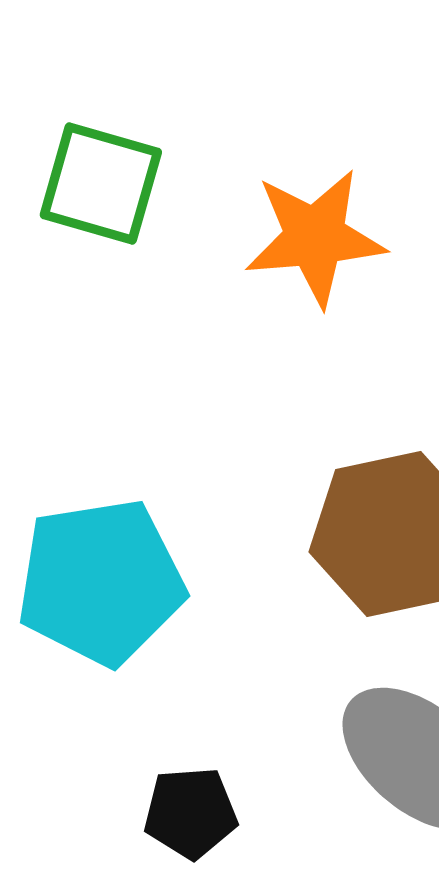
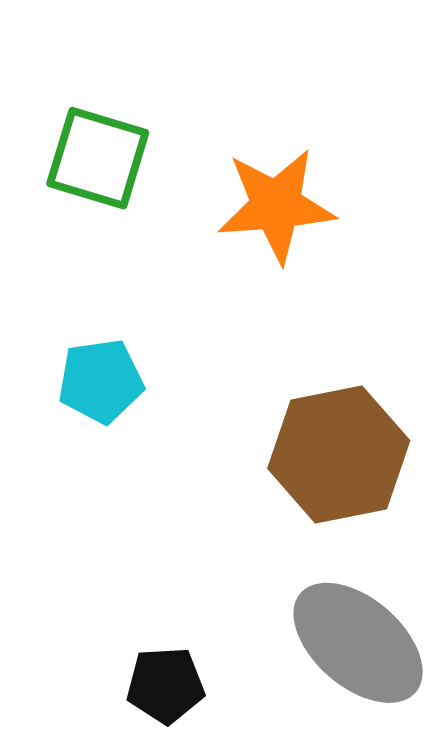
cyan pentagon: (101, 582) -> (101, 381), moved, size x0.6

